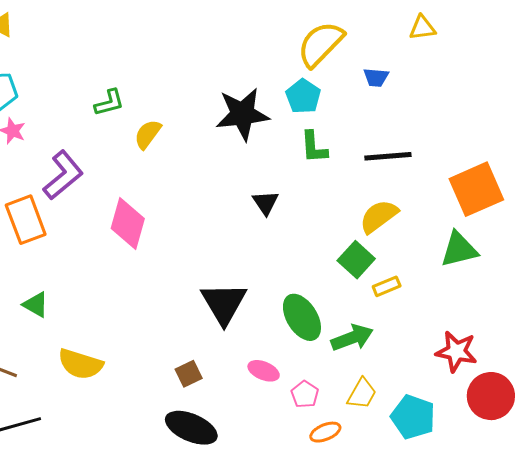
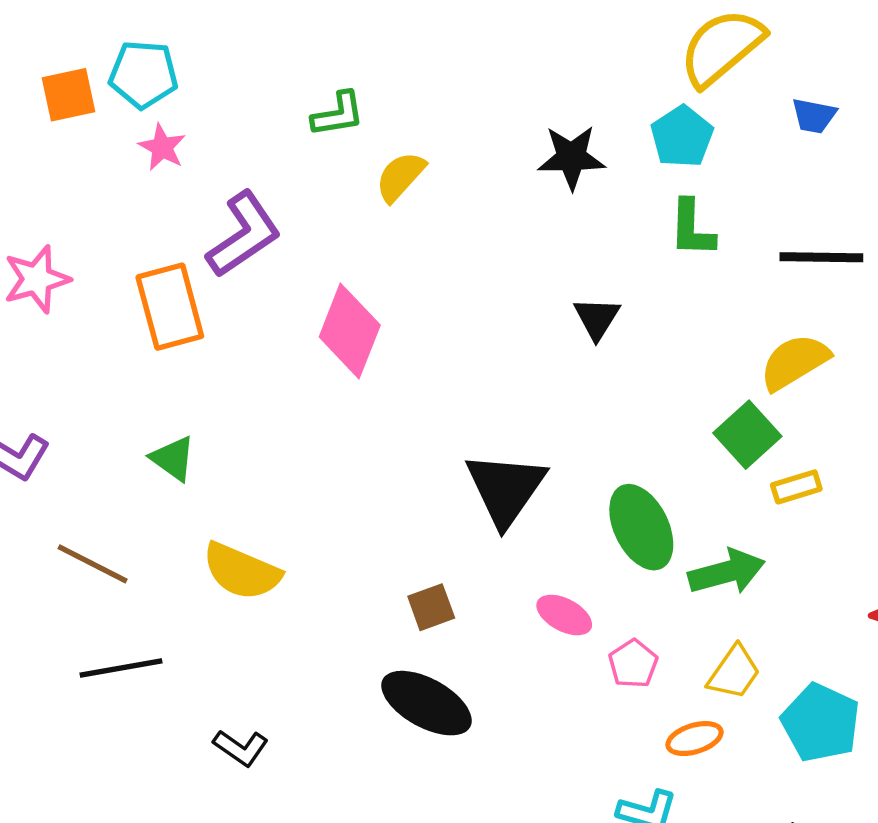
black star: (242, 114) -> (571, 157), size x0.7
orange ellipse: (325, 432) -> (695, 739), moved

